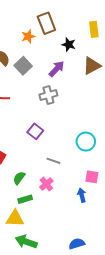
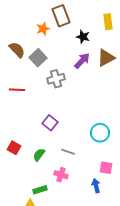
purple arrow: (56, 69) -> (82, 61), moved
gray cross: (48, 95) -> (56, 79), moved
green semicircle: (19, 178) -> (39, 155), moved
pink cross: (46, 184) -> (61, 175), turned -32

